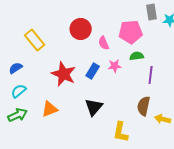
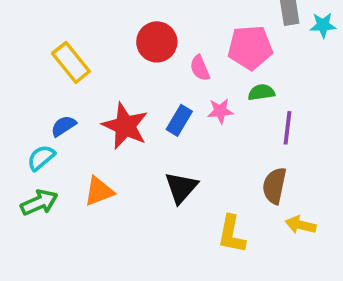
blue semicircle: (16, 68) -> (63, 126), moved
yellow arrow: (163, 119) -> (301, 225), moved

